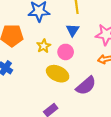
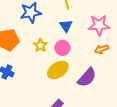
yellow ellipse: (58, 74) -> (58, 70), turned -50

